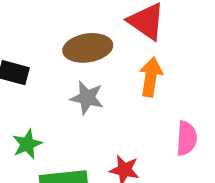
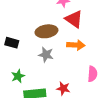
orange arrow: (151, 77) -> (76, 45), turned 84

